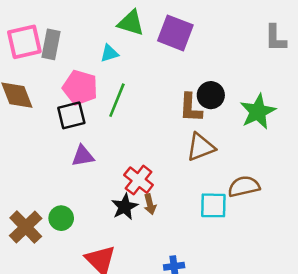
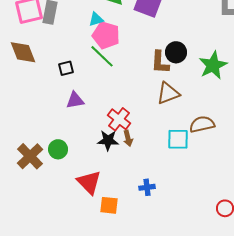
pink pentagon: (80, 88) -> (106, 35), moved
green line: (117, 100) -> (102, 56), turned -68
black square: (71, 115) -> (66, 68), size x0.7
black star: (125, 207) -> (108, 140), turned 30

